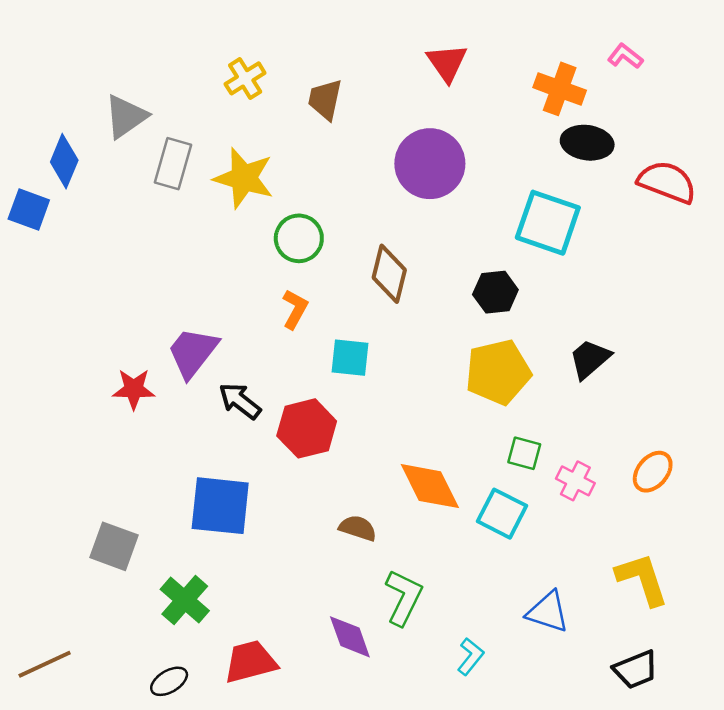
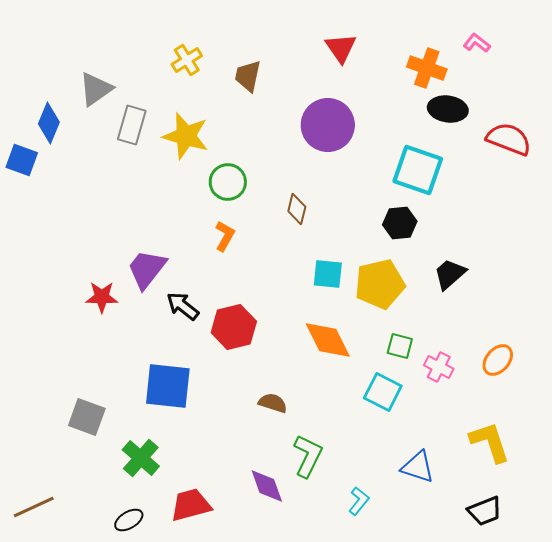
brown diamond: (389, 274) -> (297, 209), size x0.7
black hexagon: (495, 292) -> (400, 223), moved
cyan square: (350, 358) -> (328, 274), moved
orange diamond: (430, 486) -> (328, 340), moved

